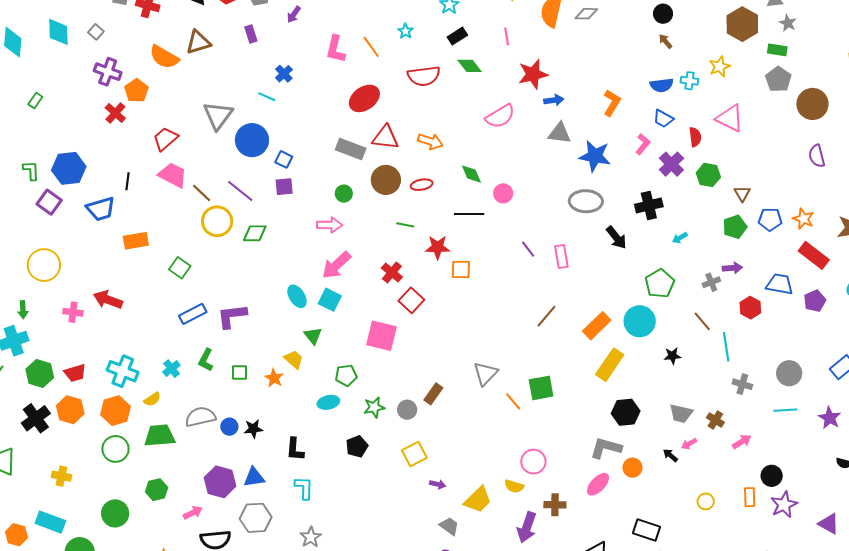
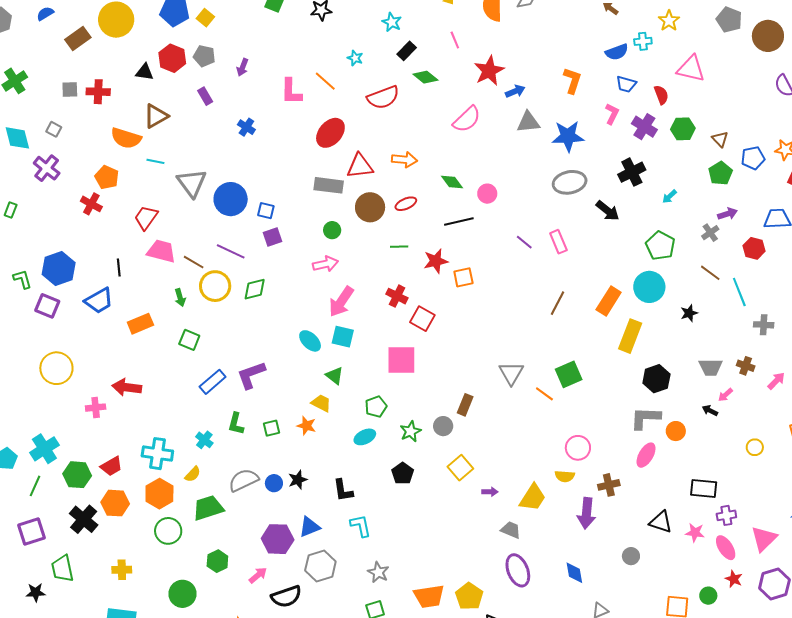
purple cross: (108, 72) -> (47, 168), moved, turned 32
cyan line: (267, 97) -> (155, 161), moved
green arrow: (23, 310) -> (180, 298), moved

